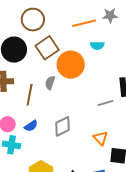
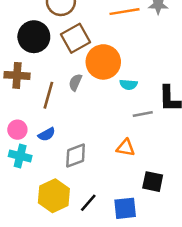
cyan semicircle: (97, 46) -> (128, 85), moved
gray diamond: (62, 126) -> (76, 155), moved
orange triangle: (100, 138) -> (126, 148), moved, turned -42

